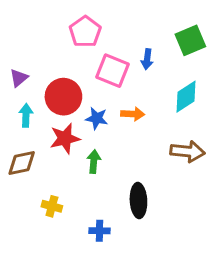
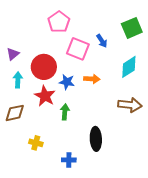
blue arrow: (147, 59) -> (102, 41), turned -40
red star: (65, 138) -> (45, 96), turned -30

